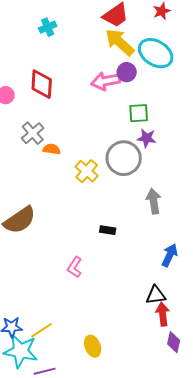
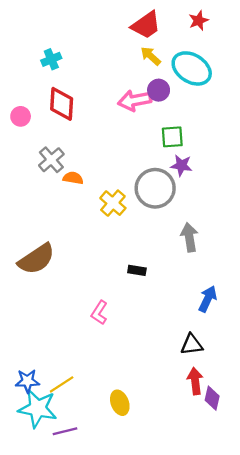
cyan cross: (48, 27) -> (51, 59), moved
yellow arrow: (120, 42) -> (151, 56), size x0.6
red arrow: (163, 314) -> (195, 381), moved

